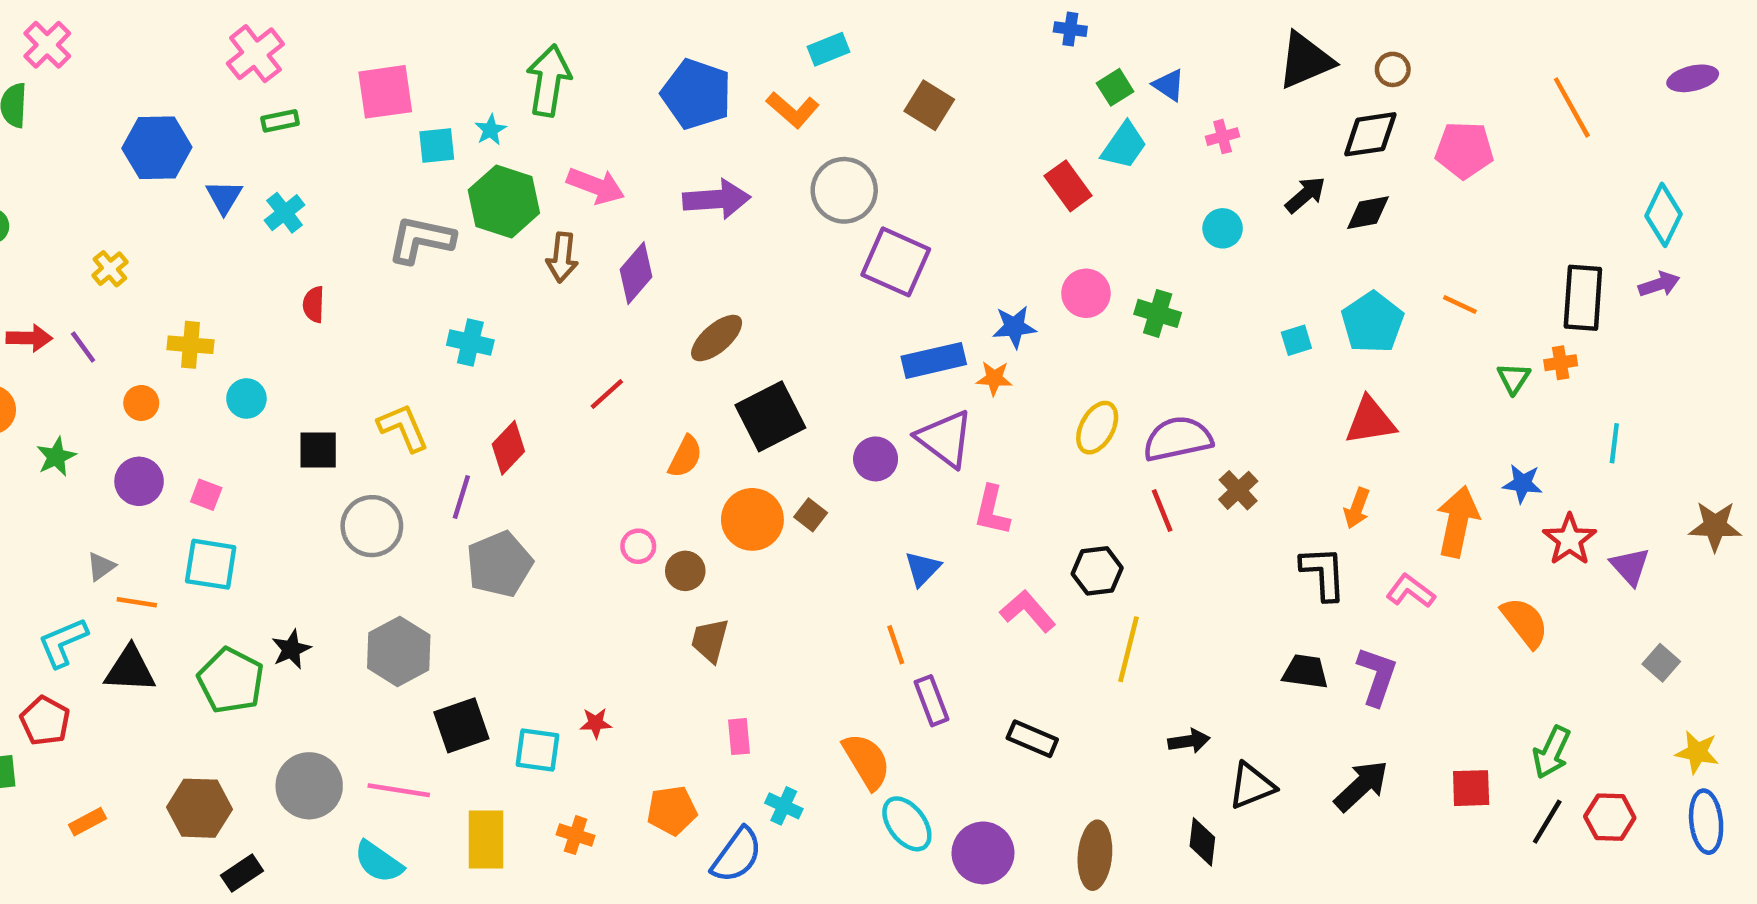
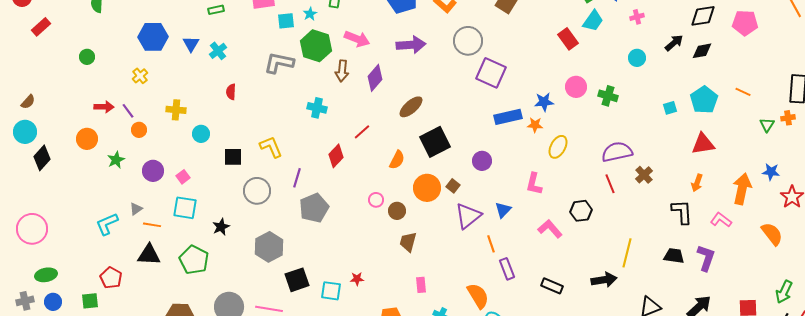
blue hexagon: (157, 148) -> (153, 37), moved
cyan cross: (470, 343) -> (317, 108), moved
orange circle: (141, 403) -> (139, 130), moved
yellow ellipse: (1097, 428) -> (558, 147), moved
purple triangle: (945, 439) -> (468, 216), moved, turned 44
red diamond: (508, 448) -> (336, 156), moved
pink square: (206, 495) -> (183, 177), turned 32
cyan L-shape: (63, 643) -> (107, 224), moved
black star: (291, 649) -> (221, 227), moved
yellow line: (1129, 649) -> (627, 253), moved
black arrow: (1189, 741) -> (604, 280), moved, size x1.4

